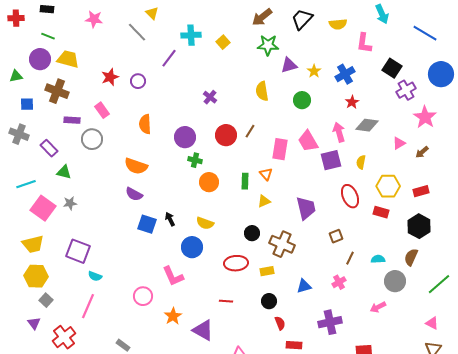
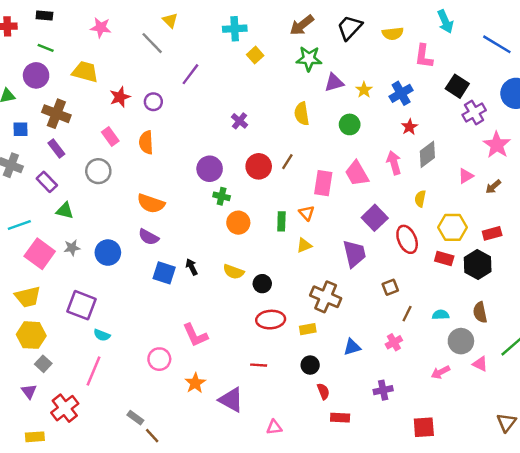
cyan cross: (191, 35) -> (235, 29), moved
yellow trapezoid: (68, 59) -> (85, 72), moved
purple rectangle: (72, 120) -> (56, 148), moved, turned 49
orange semicircle: (145, 124) -> (146, 142), moved
gray diamond: (367, 125) -> (427, 154), turned -45
purple square: (331, 160) -> (375, 218), moved, turned -30
black hexagon: (419, 226) -> (478, 264), moved
black circle: (252, 233) -> (262, 284), moved
blue circle: (192, 247) -> (108, 253), moved
brown semicircle: (411, 257) -> (480, 312), turned -36
purple cross: (330, 322) -> (383, 390), size x0.7
pink triangle: (432, 323) -> (480, 364), moved

